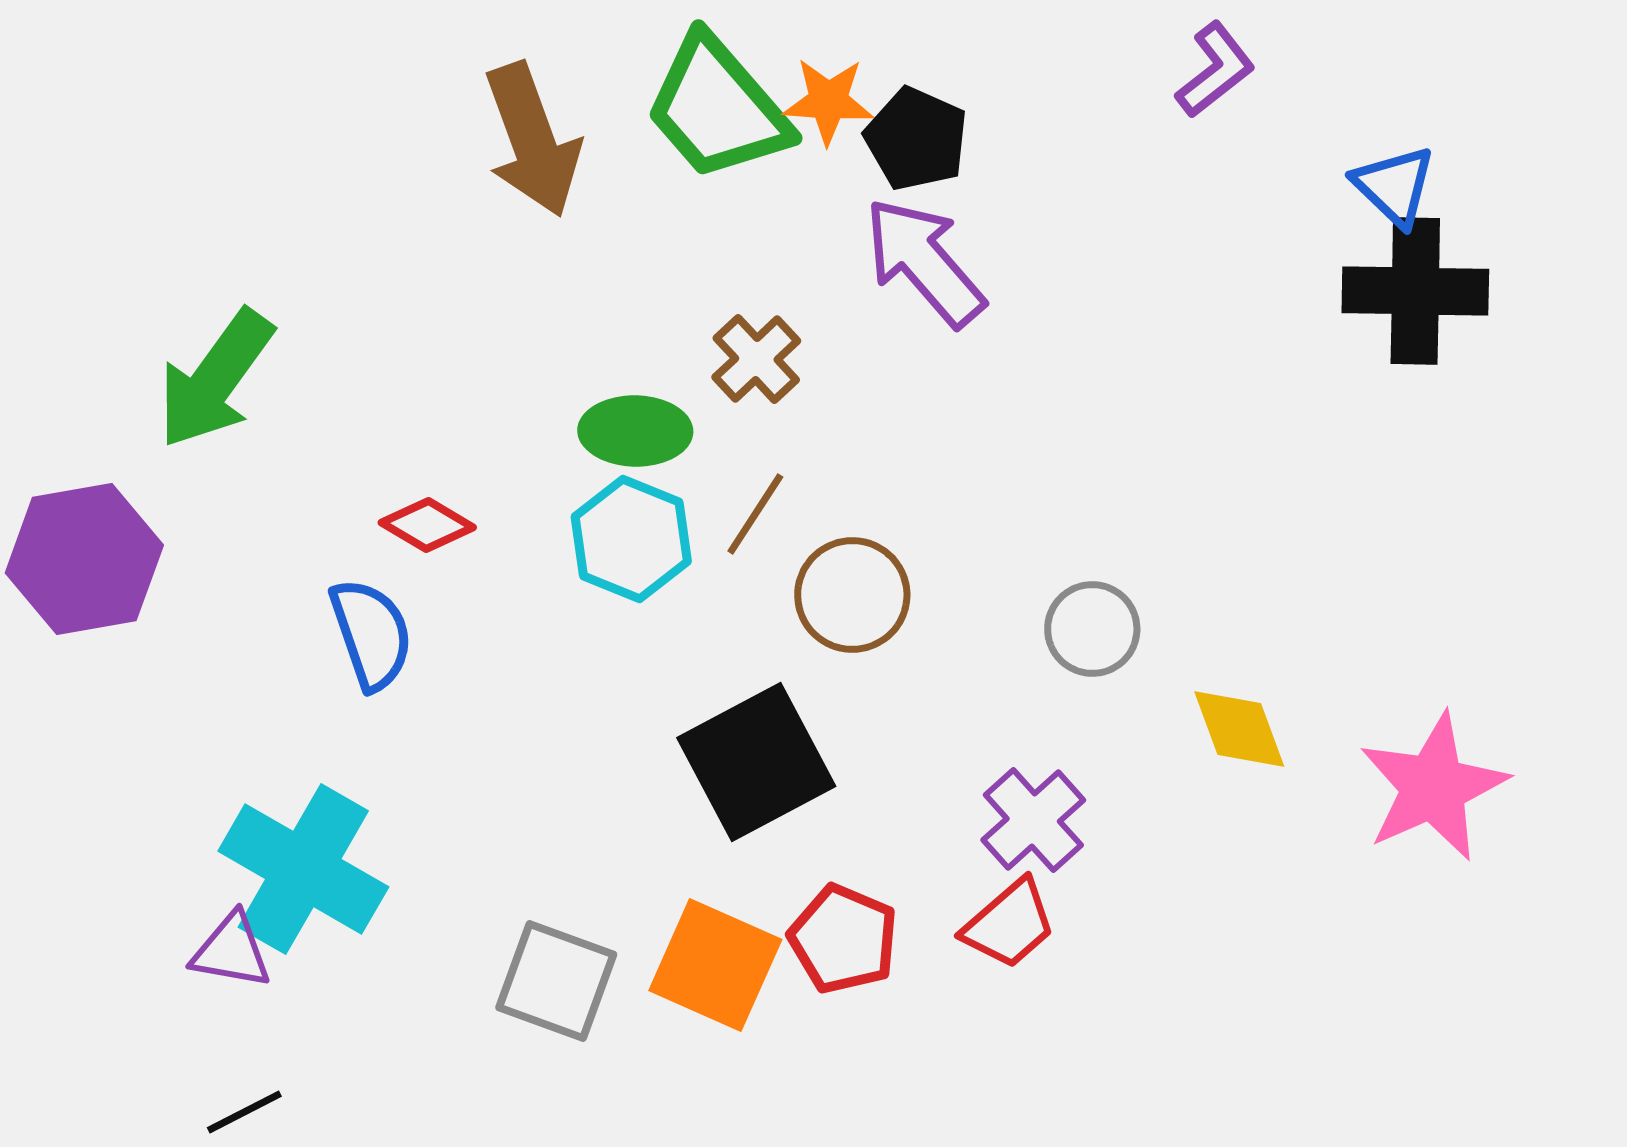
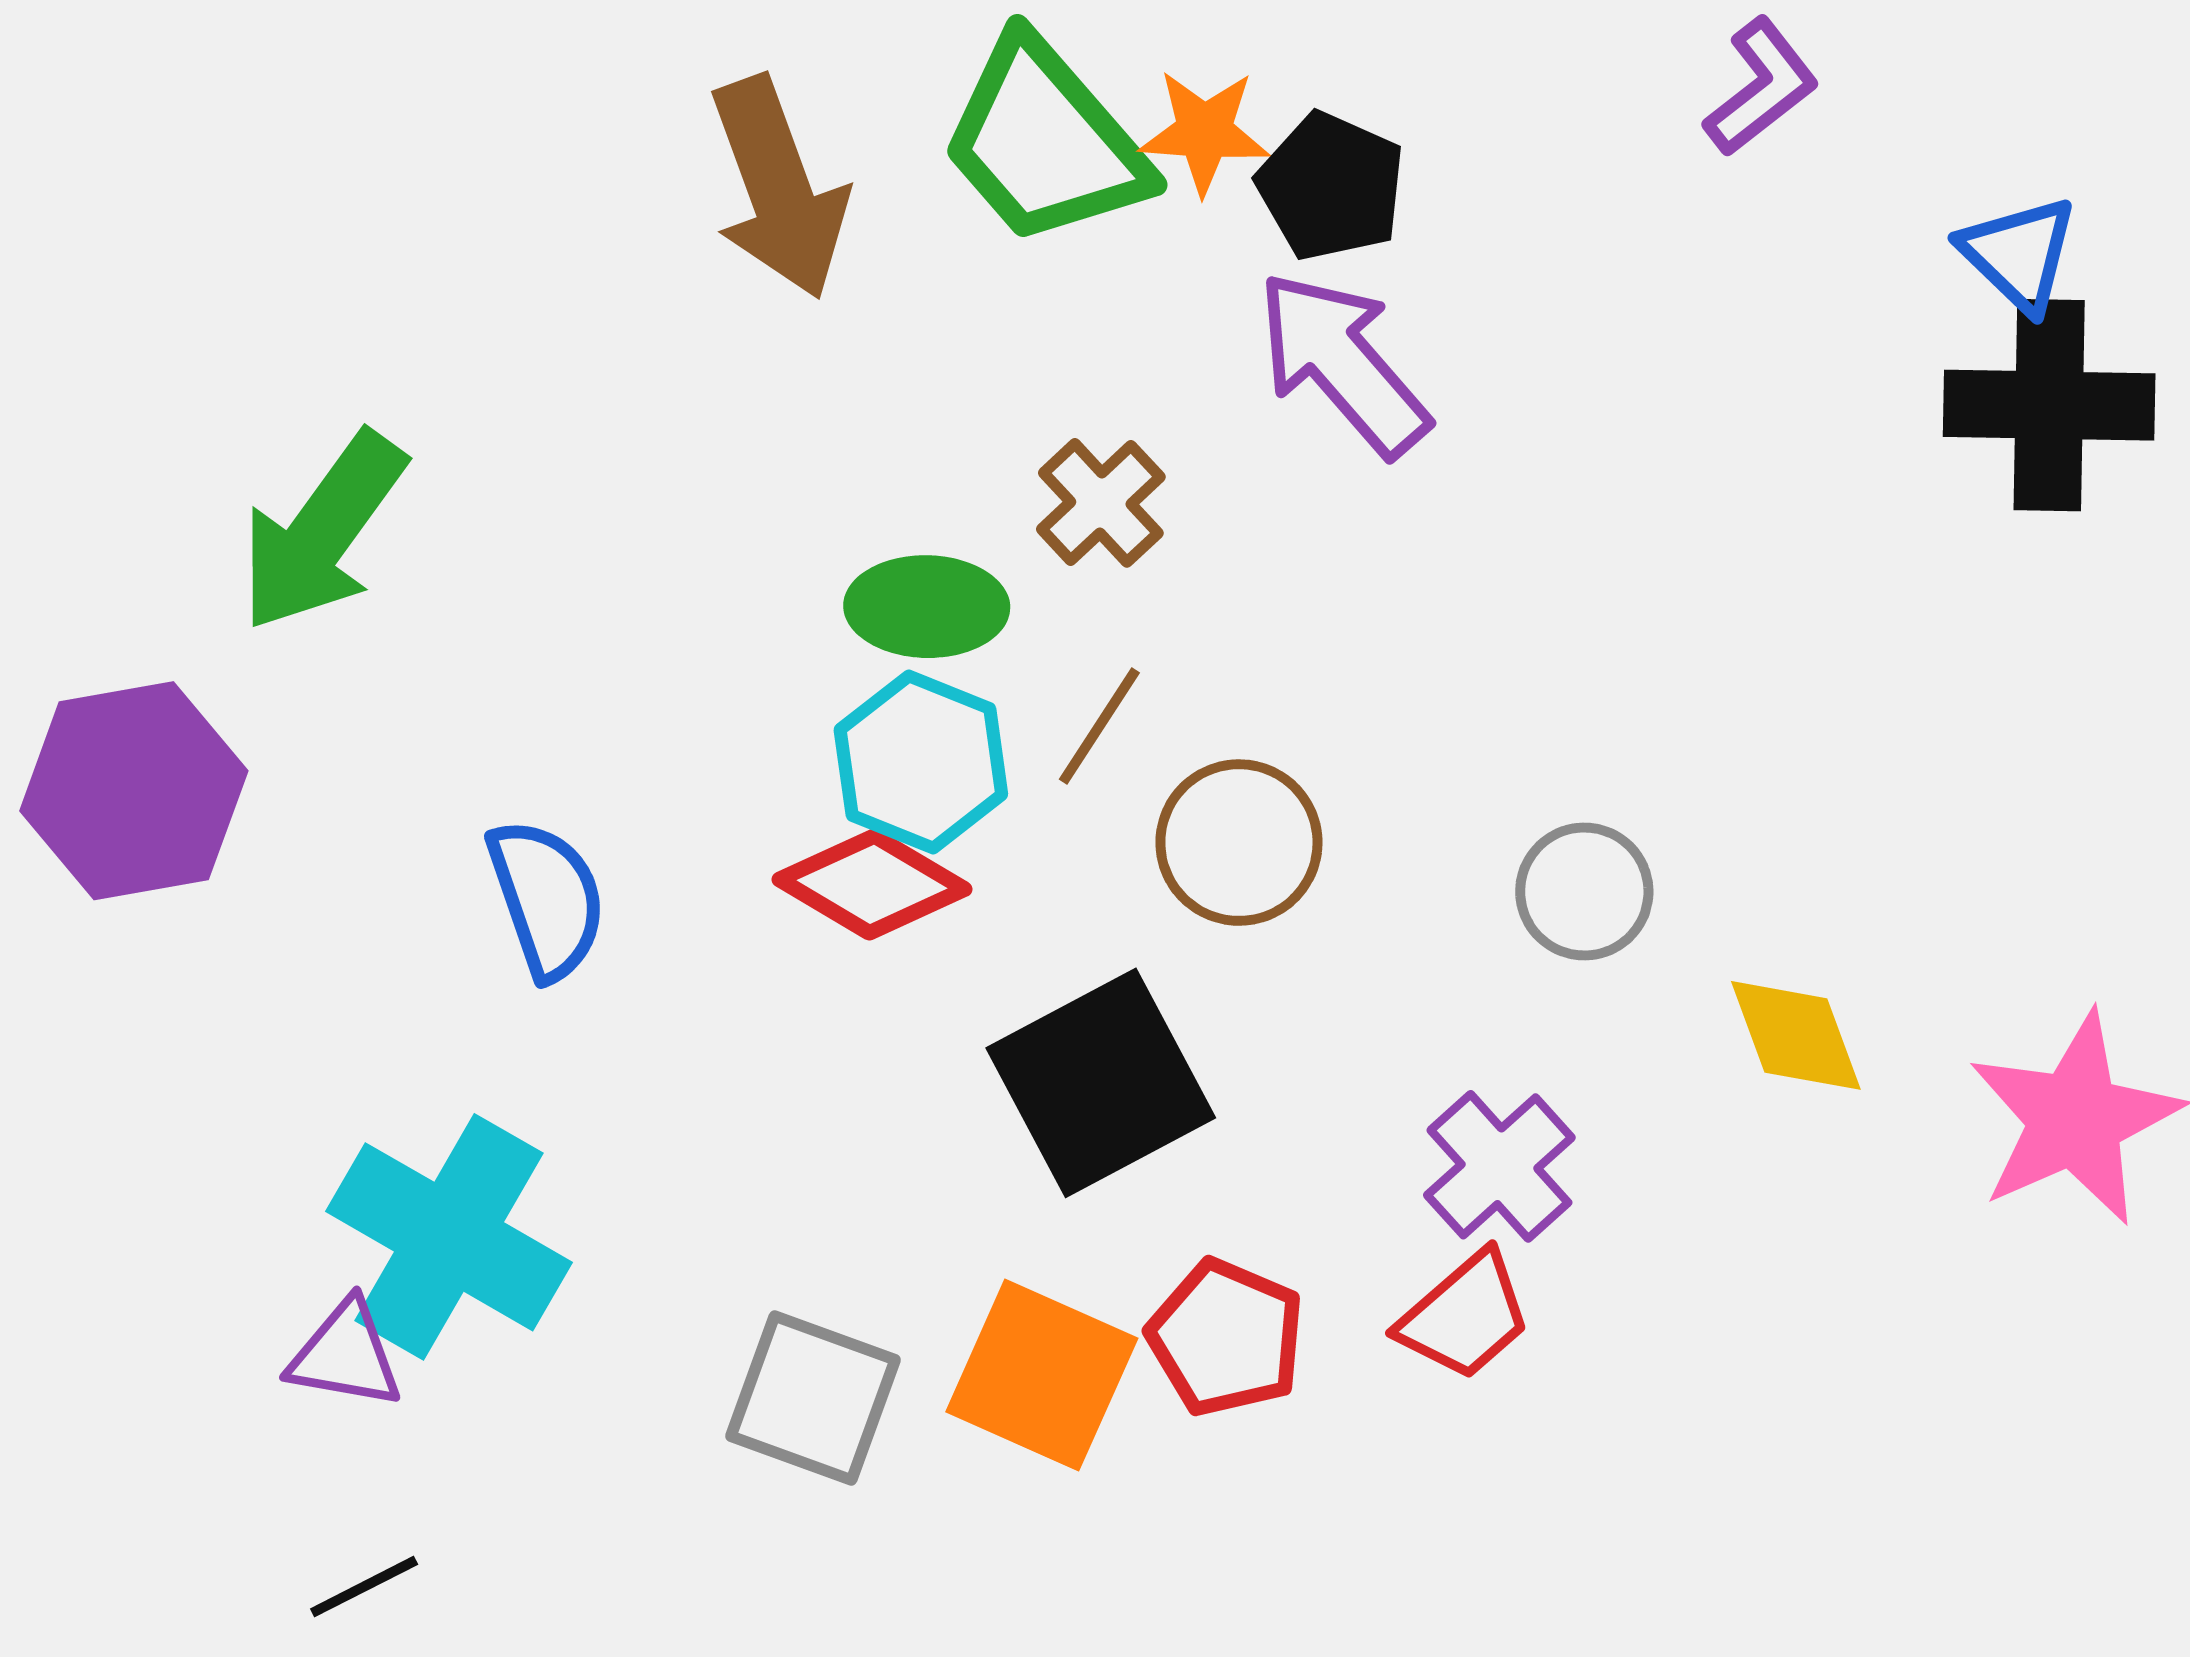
red diamond: (427, 525) -> (872, 884), moved, size x1.4

